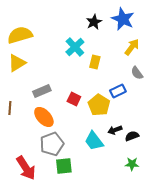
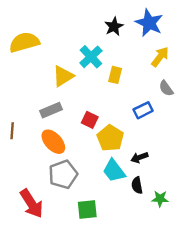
yellow triangle: (17, 63) -> (63, 76), moved
yellow pentagon: (99, 105) -> (110, 138), moved
black semicircle: (132, 136) -> (137, 185), moved, turned -80
green square: (64, 166) -> (87, 210), moved

